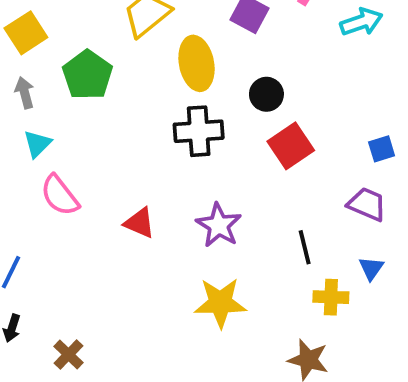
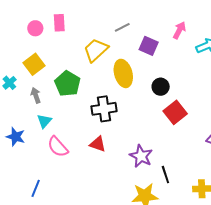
black cross: (199, 131) -> (104, 109), moved
red triangle: (139, 223) -> (98, 144), moved
black line: (305, 247) -> (165, 175), moved

